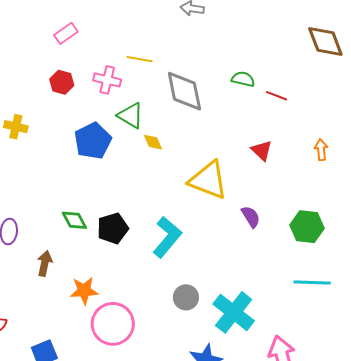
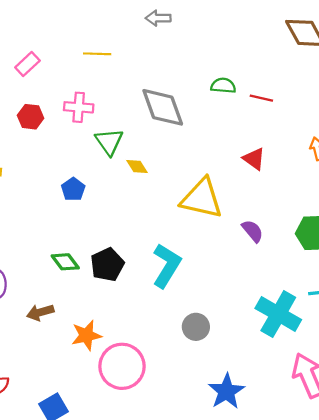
yellow line: (140, 59) -> (97, 54), moved
green triangle: (131, 116) -> (109, 142), turned 32
blue pentagon: (93, 141) -> (73, 189), moved, size x0.6
brown arrow: (45, 263) -> (40, 312), turned -110
cyan cross: (234, 312) -> (278, 314), moved

